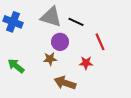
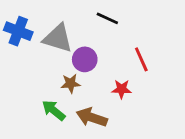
gray triangle: (51, 17) -> (58, 38), moved
black line: (76, 22) -> (107, 18), moved
green arrow: (16, 66) -> (54, 110), moved

